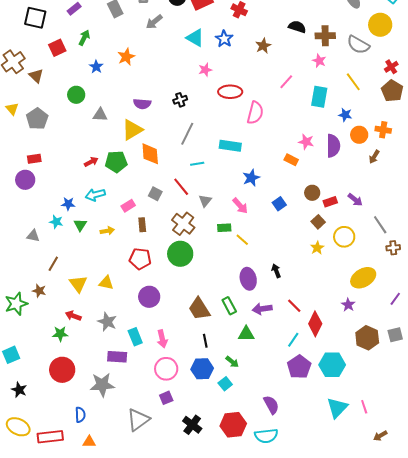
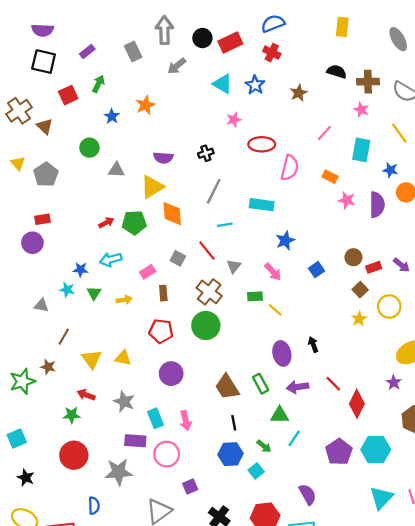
orange rectangle: (291, 160) -> (330, 177), moved
cyan line: (293, 340) -> (294, 438), moved
pink circle: (166, 369) -> (167, 454), moved

